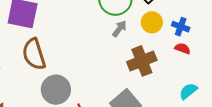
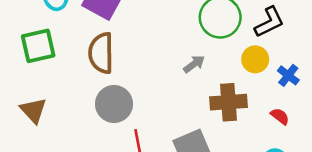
gray arrow: (119, 29) -> (194, 64), moved
red semicircle: (183, 49) -> (280, 116), moved

